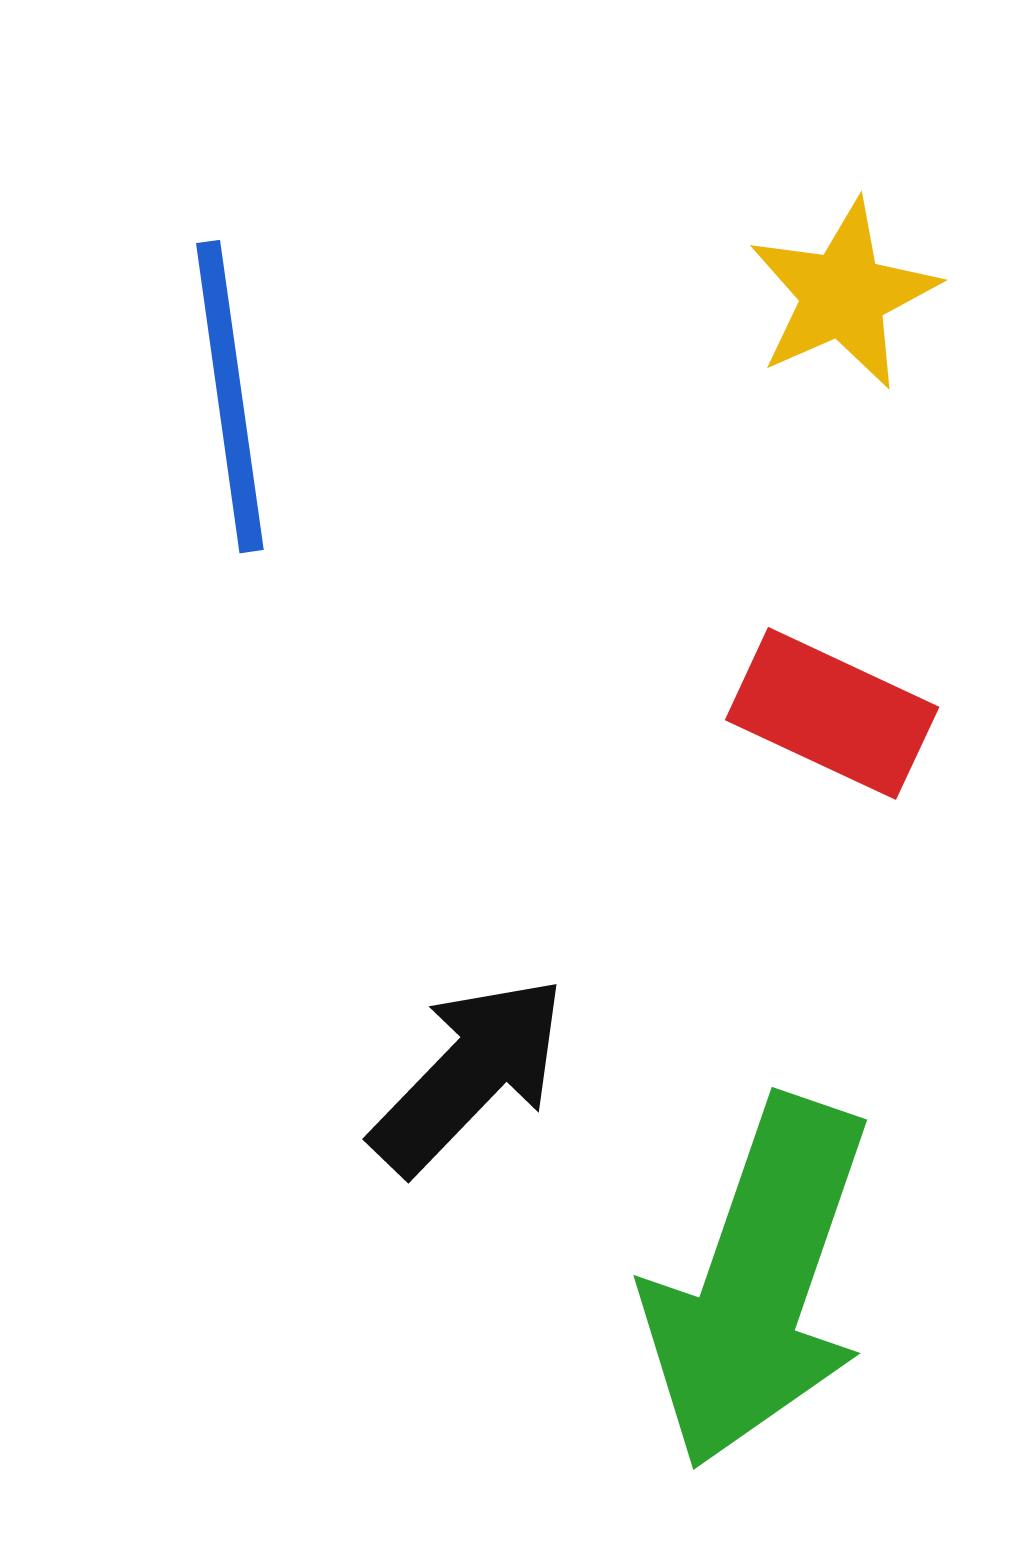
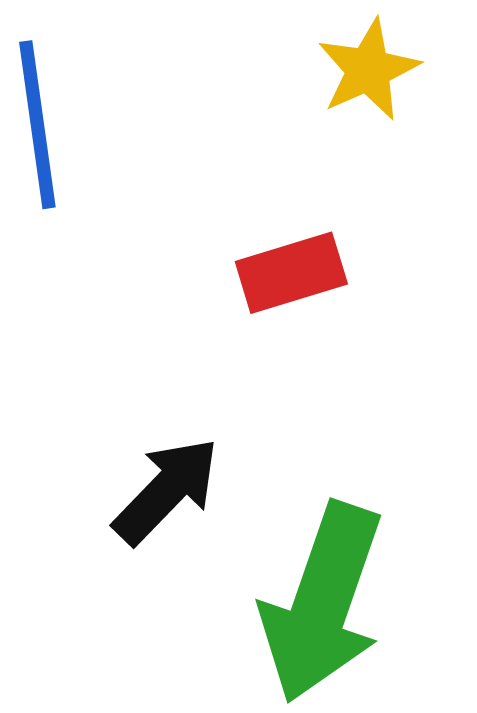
red rectangle: (832, 713) -> (291, 273), moved, turned -42

